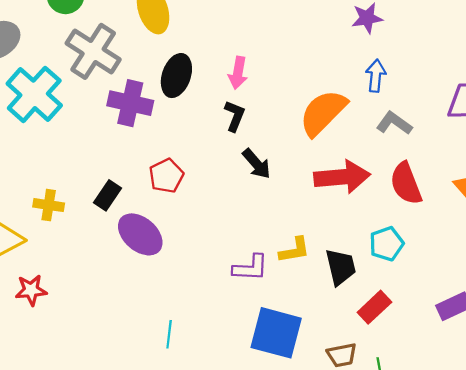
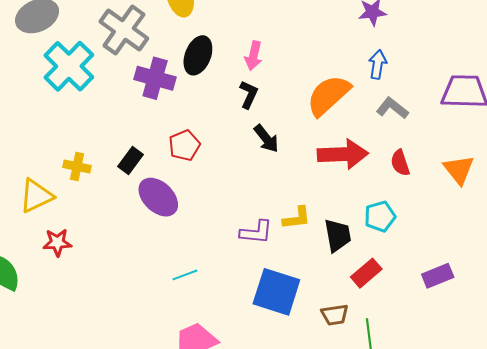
red semicircle: (406, 183) -> (400, 163), size x0.7
cyan line: (169, 334) -> (185, 275), moved, turned 60

